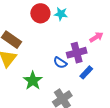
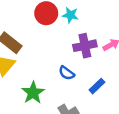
purple cross: (77, 53) -> (85, 46), moved

